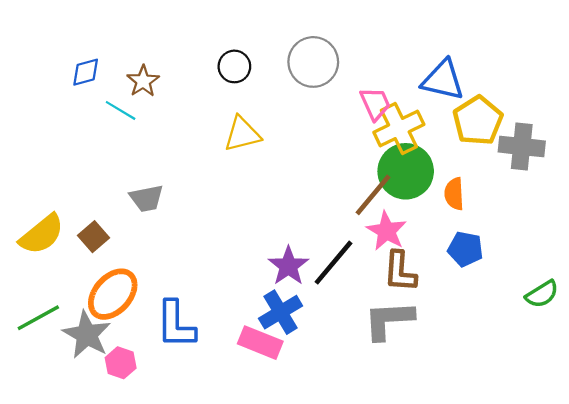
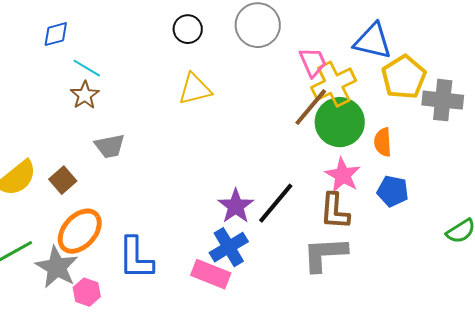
brown star: (143, 81) -> (85, 95), moved
brown line: (373, 195) -> (311, 107), moved
pink star: (386, 231) -> (343, 175), moved

